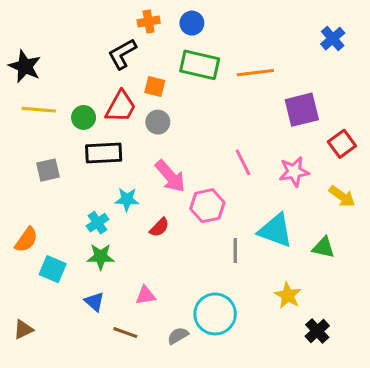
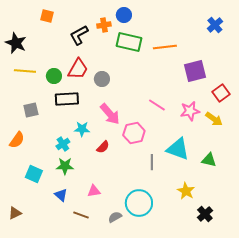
orange cross: (149, 22) -> (104, 25), moved
orange square: (155, 87) -> (47, 16), moved
pink line: (243, 162) -> (157, 105), turned -30
yellow arrow: (342, 196) -> (214, 119), moved
orange semicircle: (26, 240) -> (17, 140), moved

